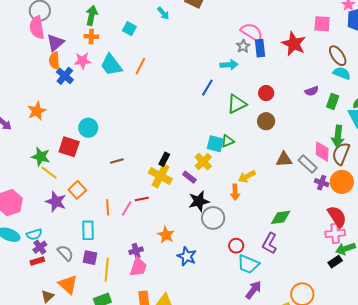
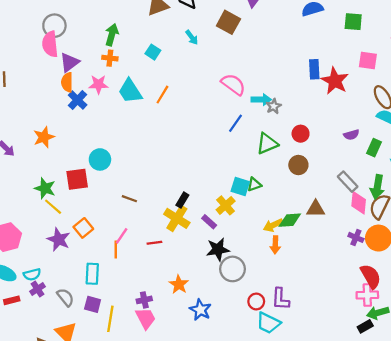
pink semicircle: (252, 32) -> (233, 84), moved
gray star: (243, 46) -> (274, 106), moved
blue rectangle: (260, 48) -> (314, 69), moved
red square: (69, 147) -> (77, 179), turned -30
brown line: (117, 161) -> (129, 199), turned 32
gray rectangle: (308, 164) -> (348, 182), moved
orange arrow: (235, 192) -> (275, 245), moved
pink line: (127, 208) -> (122, 236), moved
green diamond: (281, 217) -> (290, 220), moved
purple L-shape: (270, 243) -> (280, 299), moved, turned -30
red rectangle: (37, 261) -> (12, 300), moved
pink trapezoid: (138, 267) -> (146, 318), turned -50

